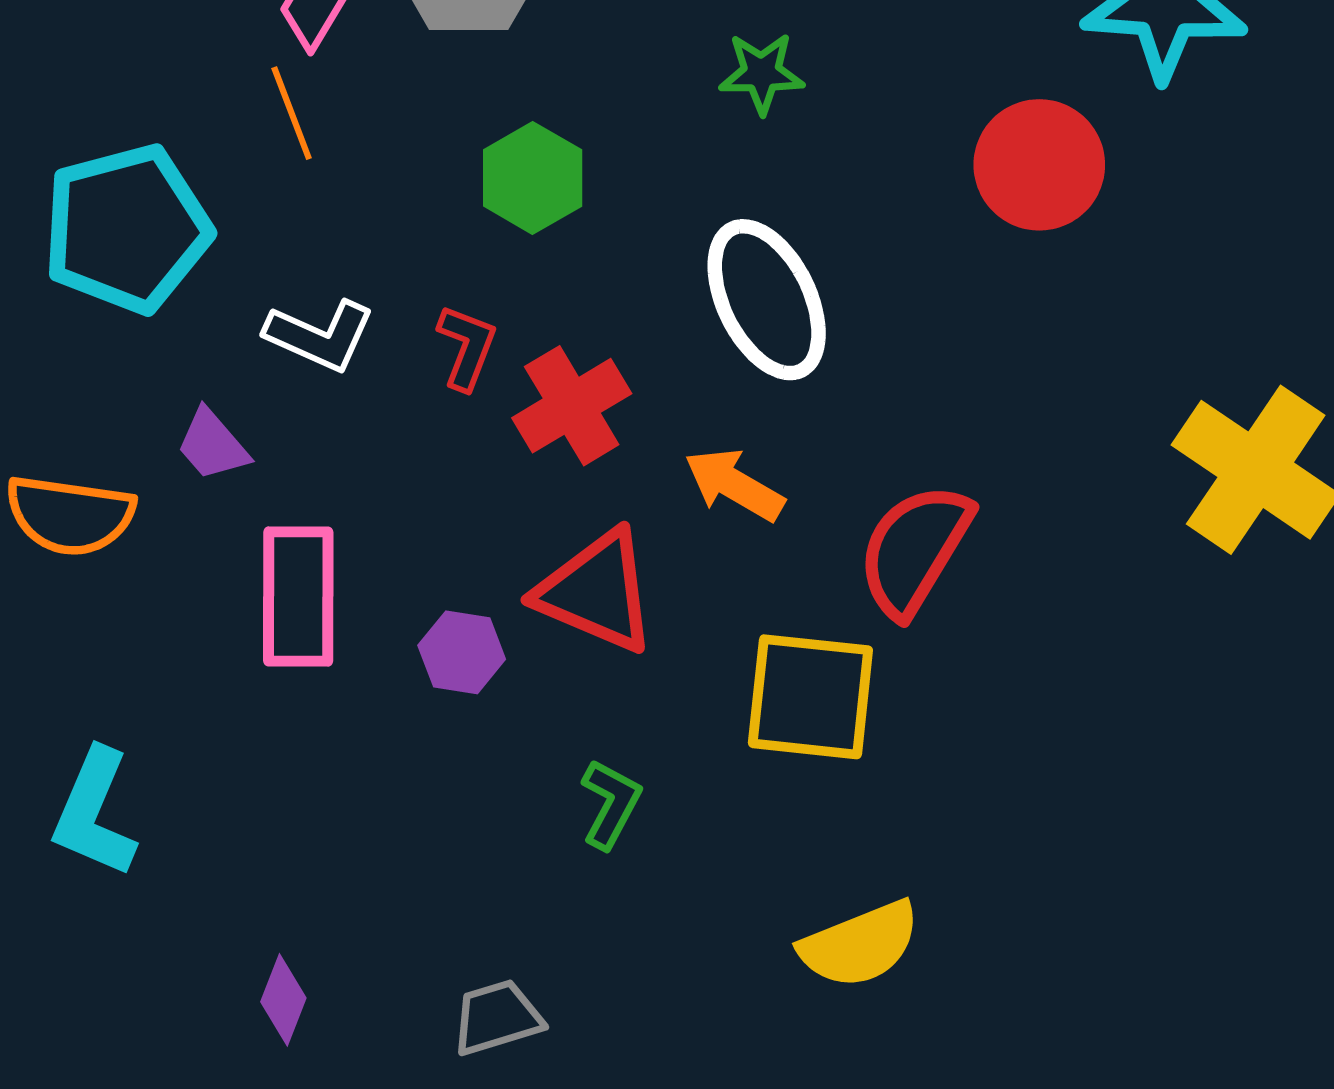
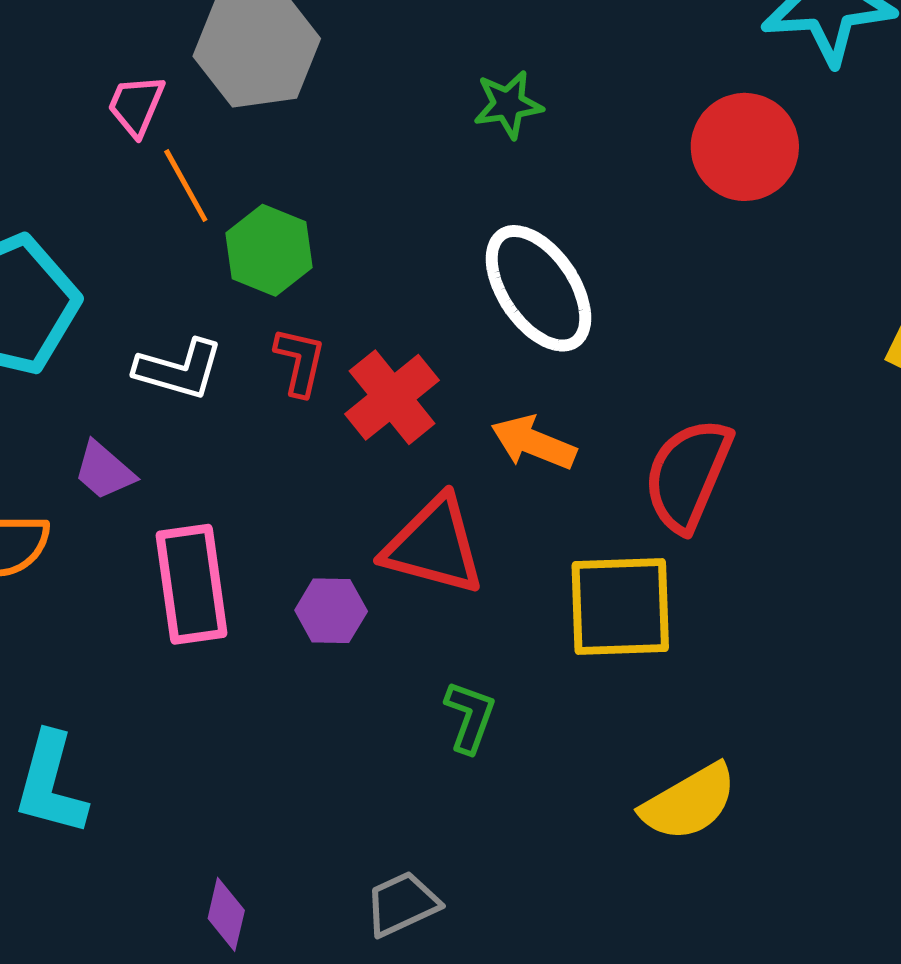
orange line: (292, 113) -> (186, 186), moved
green hexagon: (533, 178) -> (269, 250), moved

